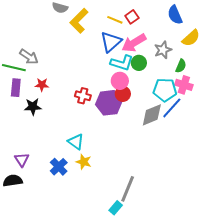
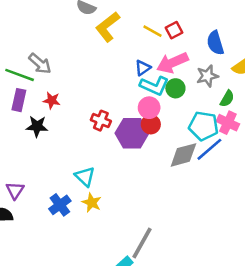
blue semicircle: (175, 15) -> (215, 43), moved
blue triangle: (111, 42) -> (143, 68), moved, size x0.6

